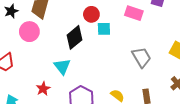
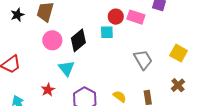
red circle: (91, 14) -> (116, 17), moved
pink circle: (29, 32) -> (52, 40), moved

